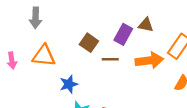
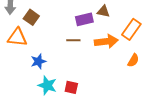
purple rectangle: (123, 34) -> (84, 19), turned 48
brown square: (89, 43) -> (31, 17), moved

